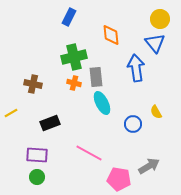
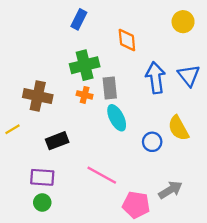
blue triangle: (155, 43) -> (189, 75), moved
brown cross: (33, 84) -> (38, 96), size x1.4
yellow semicircle: (156, 112) -> (178, 128), size x1.6

